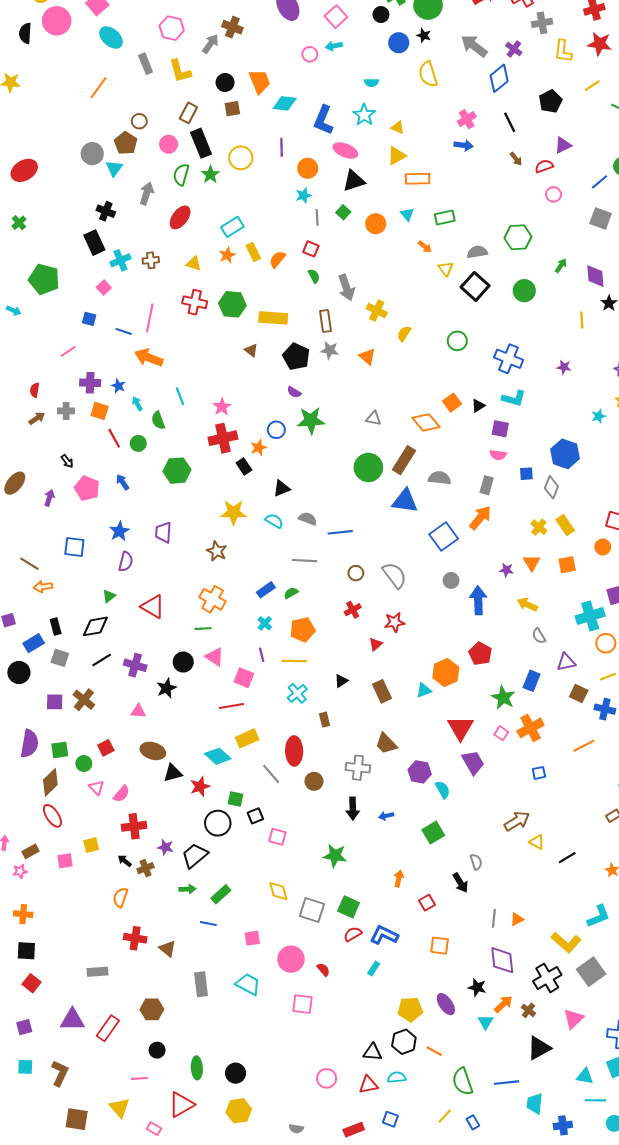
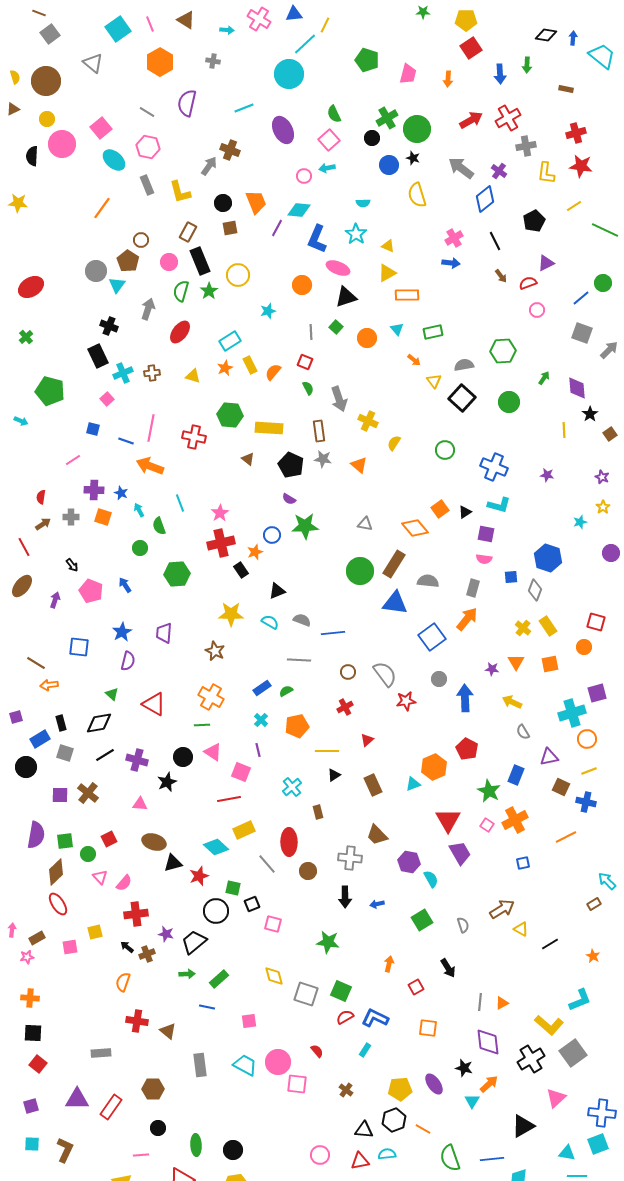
pink hexagon: (172, 28) -> (148, 147), moved
cyan diamond: (285, 103) -> (299, 210), moved
purple line: (282, 147) -> (277, 228), moved, turned 30
cyan star: (304, 195) -> (268, 311), moved
red cross: (195, 302) -> (194, 437), moved
red line: (114, 438) -> (24, 547), moved
green triangle: (109, 596) -> (112, 694), turned -40
red star: (395, 622) -> (406, 701), moved
yellow line: (294, 661) -> (327, 751), moved
gray semicircle: (476, 862) -> (463, 925), moved
pink circle: (291, 959) -> (278, 1062), moved
brown cross: (528, 1010) -> (346, 1090), moved

